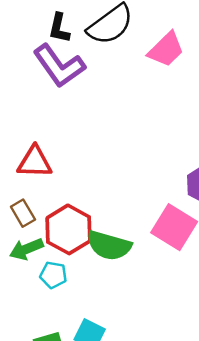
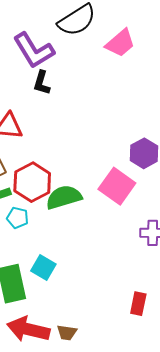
black L-shape: (59, 28) -> (42, 83), moved
green semicircle: (109, 245) -> (64, 197), turned 144

